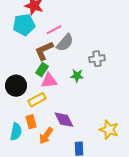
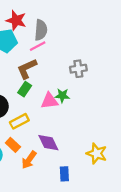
gray semicircle: (65, 43) -> (41, 30), moved, turned -36
gray cross: (97, 59) -> (78, 69), moved
pink triangle: (49, 81) -> (49, 101), moved
orange rectangle: (31, 122) -> (13, 145), turned -32

